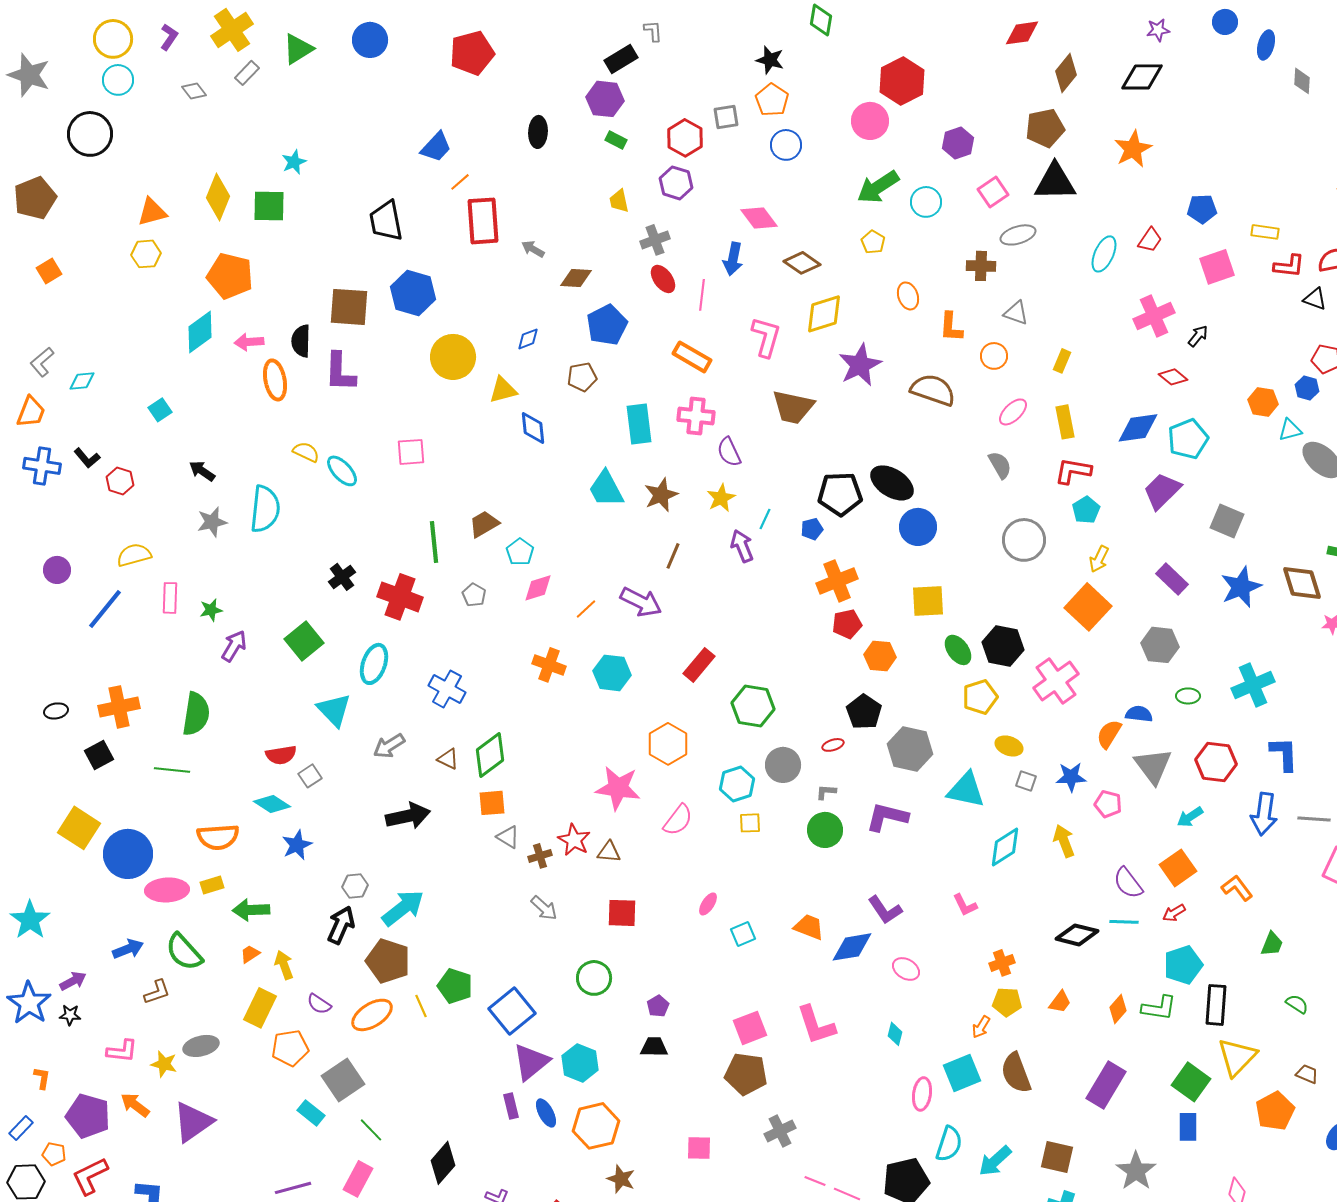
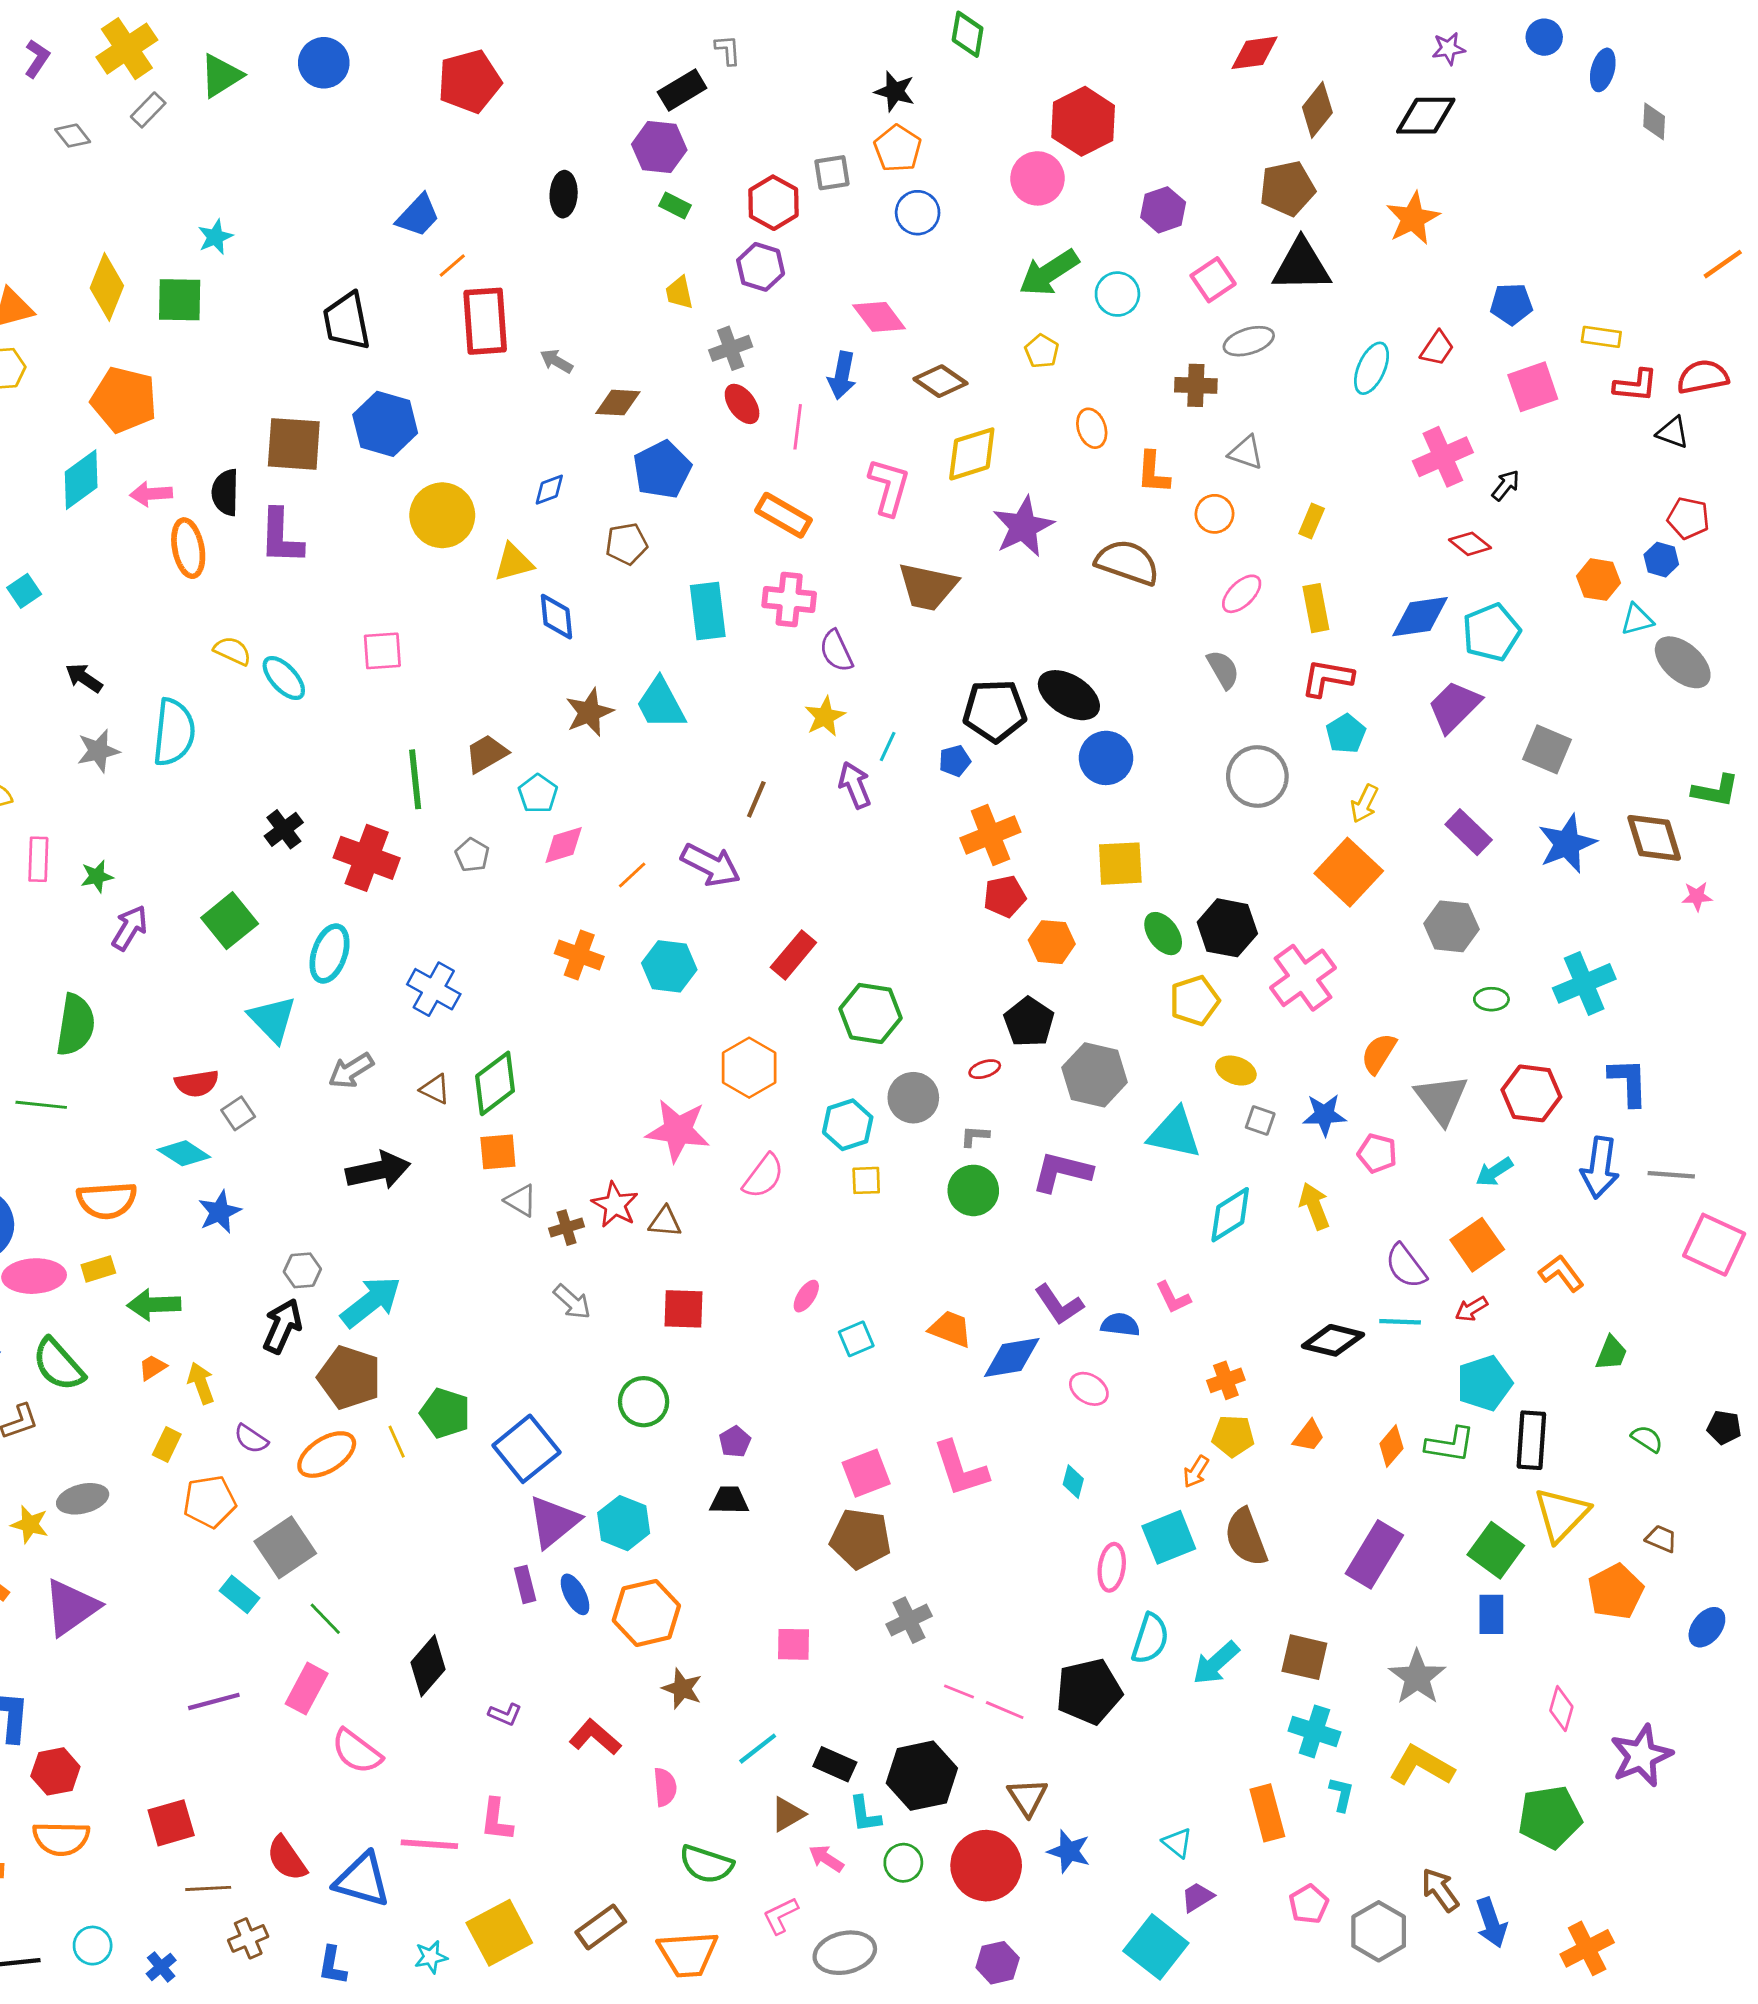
brown star: (661, 495) -> (589, 712), moved
blue semicircle: (1139, 714) -> (1120, 1325), moved
yellow rectangle: (260, 1008) -> (167, 1445), size x0.6

